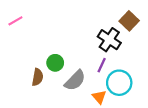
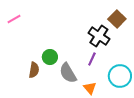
gray semicircle: (75, 80) -> (68, 73), turned 105
cyan circle: (119, 83) -> (120, 76), moved

